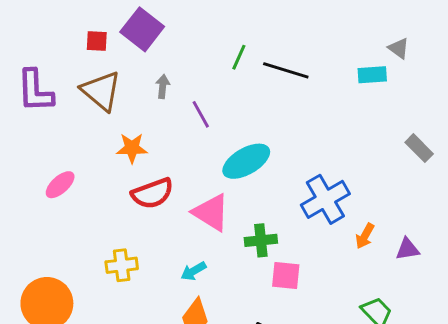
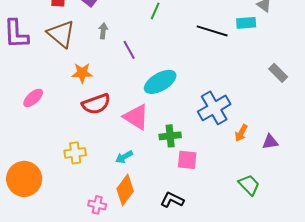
black line: (286, 70) -> (212, 31), moved

